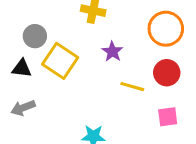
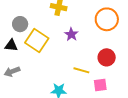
red circle: (167, 73) -> (107, 57), moved
yellow line: (132, 87) -> (81, 70), moved
pink square: (168, 117) -> (100, 85), moved

